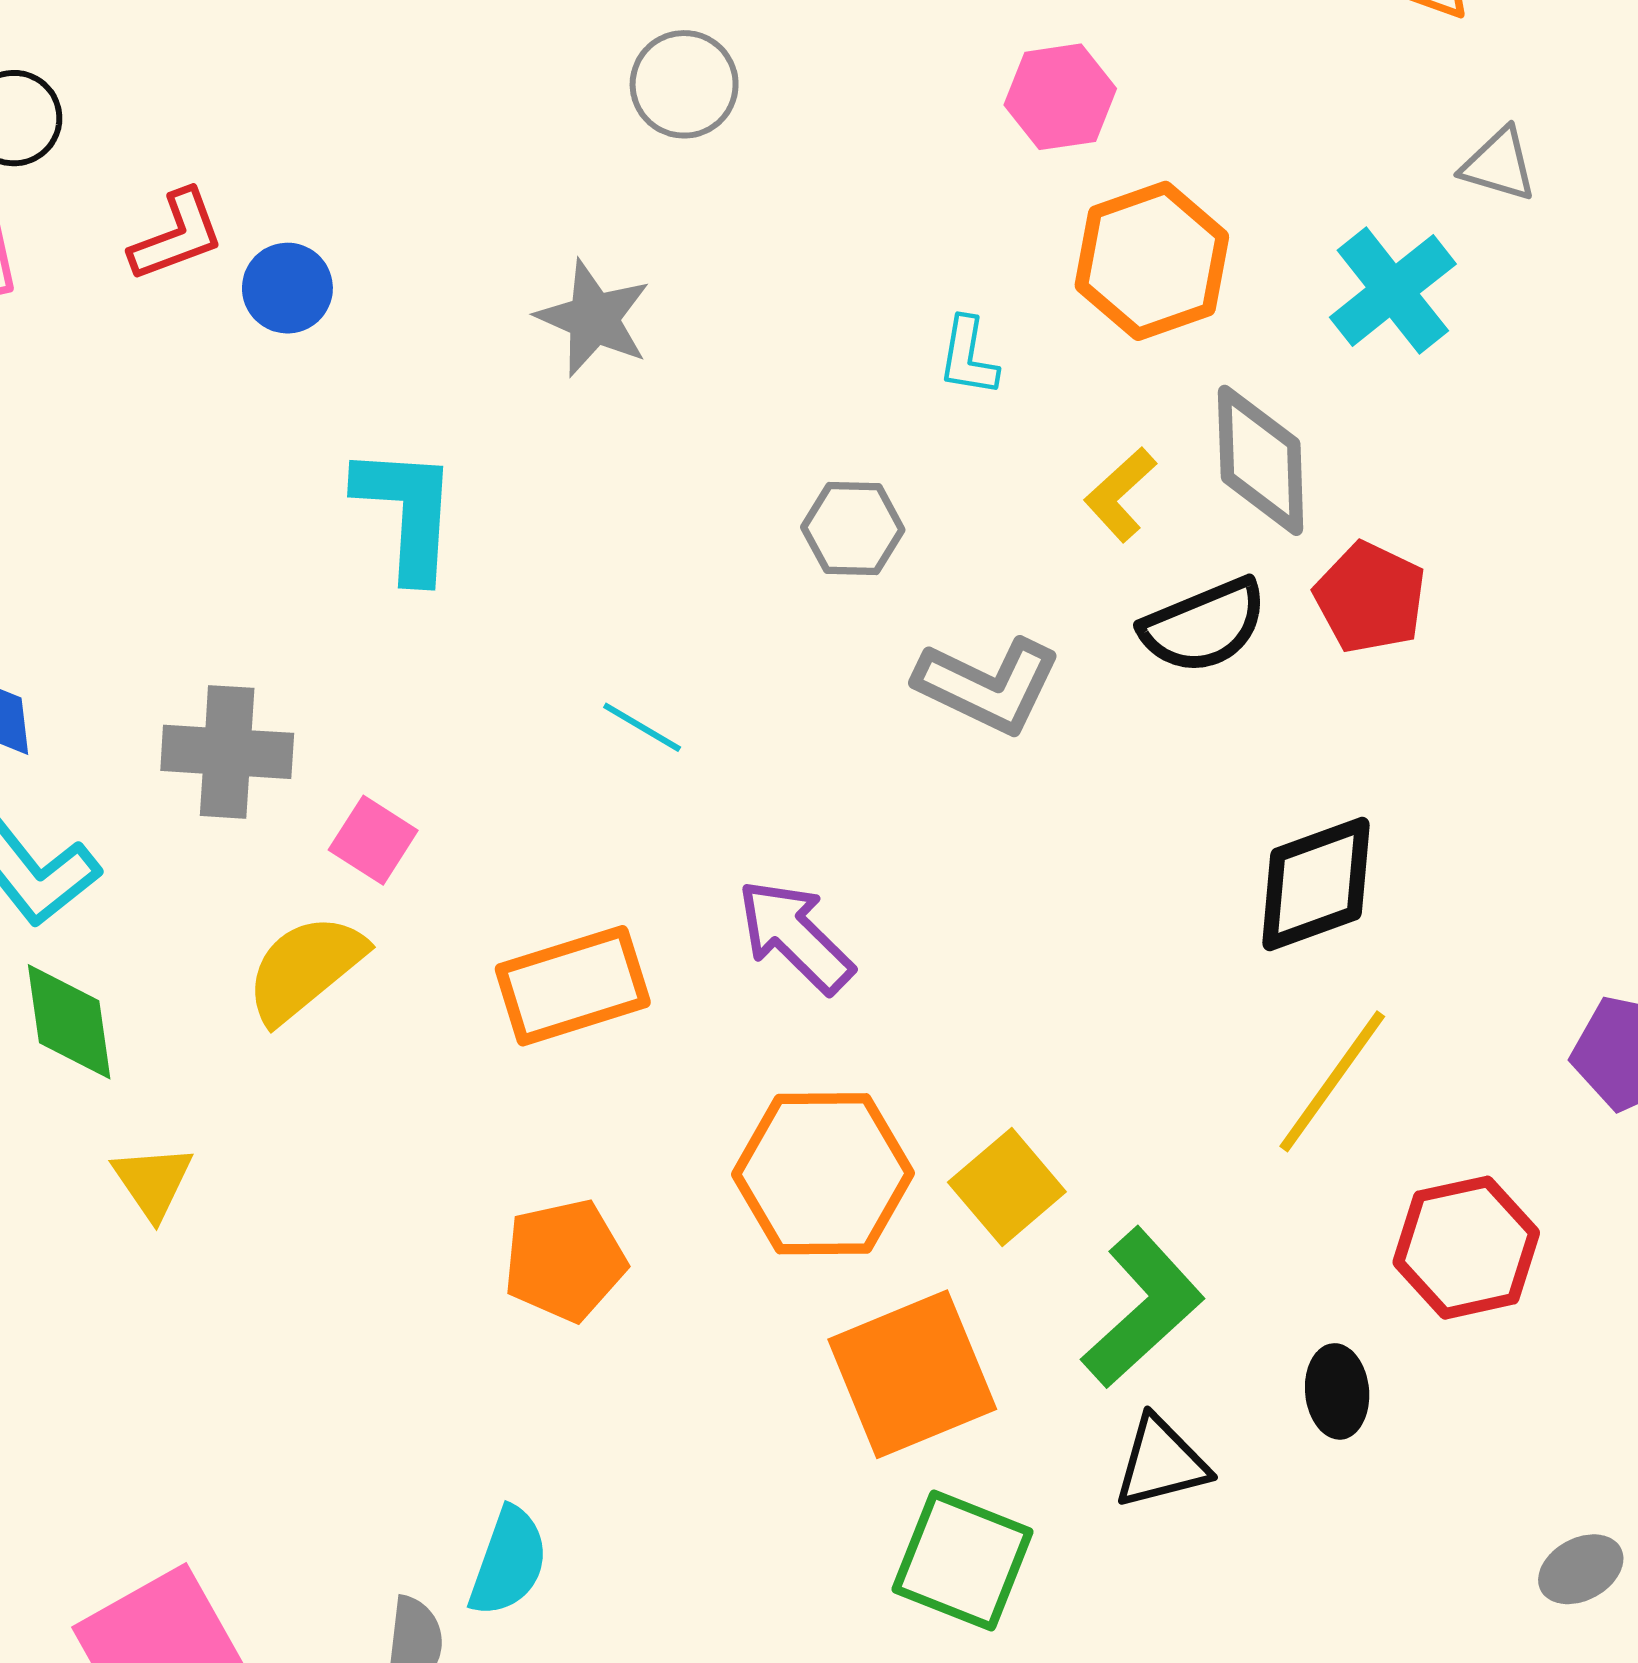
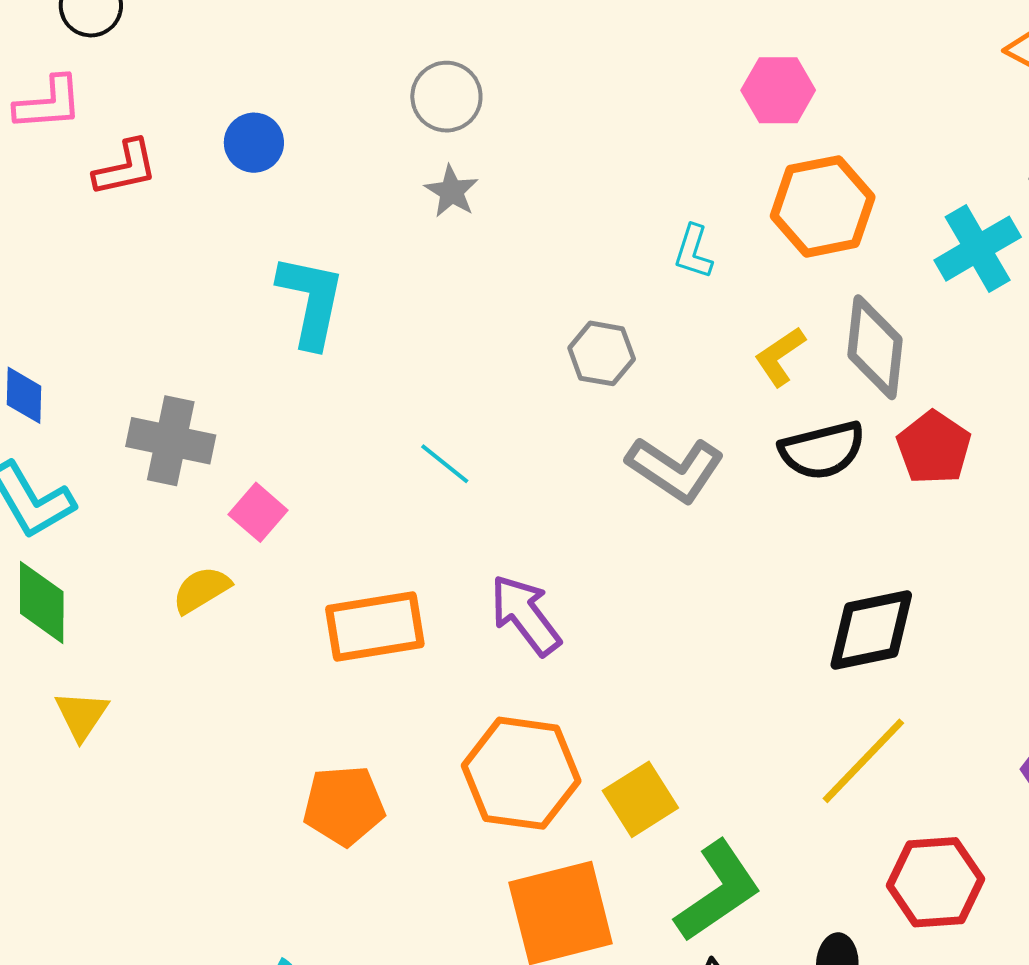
gray circle: (684, 84) -> (446, 97), moved
red L-shape: (177, 236) -> (125, 168), moved
gray star: (594, 318) -> (452, 191), size x0.7
yellow semicircle: (305, 968) -> (201, 590), size x0.7

